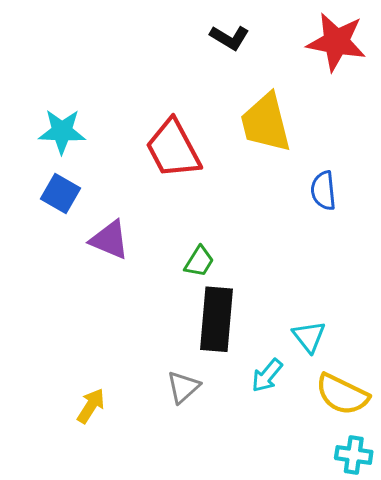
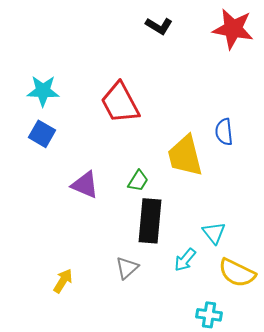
yellow trapezoid: (266, 123) -> (185, 156), moved
purple triangle: (110, 240) -> (85, 185), moved
cyan cross: (354, 455) -> (209, 315), moved

